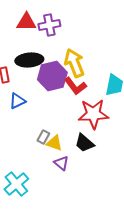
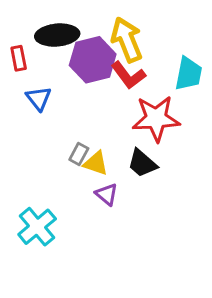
blue triangle: (17, 101) -> (39, 98), turned -42

